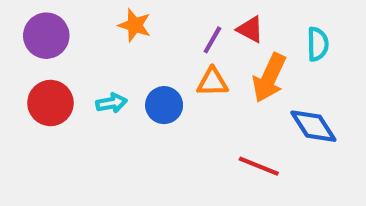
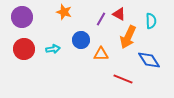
orange triangle: (212, 82) -> (101, 54), moved
blue circle: (164, 105) -> (81, 40), moved

